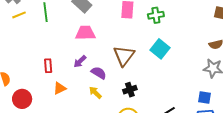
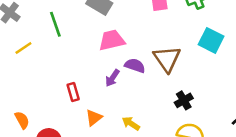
yellow line: (19, 15) -> (23, 48), moved
purple semicircle: (99, 73) -> (135, 66), moved
yellow arrow: (95, 93) -> (131, 123), moved

